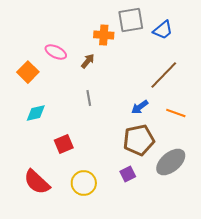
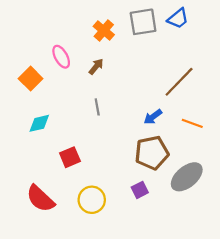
blue trapezoid: (163, 30) -> (178, 18), moved
orange cross: (104, 35) -> (104, 31), moved, turned 36
pink ellipse: (56, 52) -> (61, 57), turned 35

